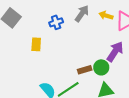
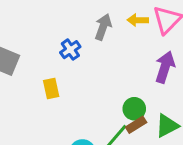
green circle: (101, 67) -> (134, 109), moved
brown rectangle: (85, 70) -> (136, 125), moved

